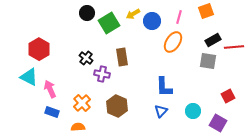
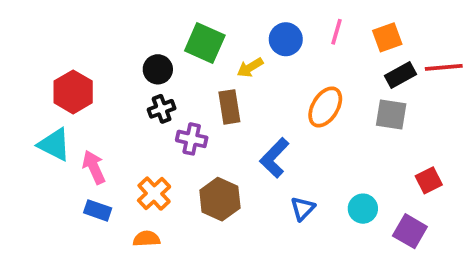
orange square: (206, 11) -> (387, 37), moved
black circle: (87, 13) -> (158, 69), moved
yellow arrow: (133, 14) -> (250, 67), moved
green square: (109, 23) -> (205, 43), turned -35
orange ellipse: (173, 42) -> (325, 107), moved
red line: (234, 47) -> (444, 67), moved
black cross: (86, 58) -> (162, 109), turned 32
blue L-shape: (164, 87) -> (274, 158), moved, turned 45

